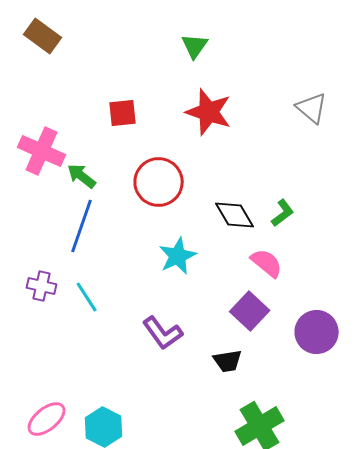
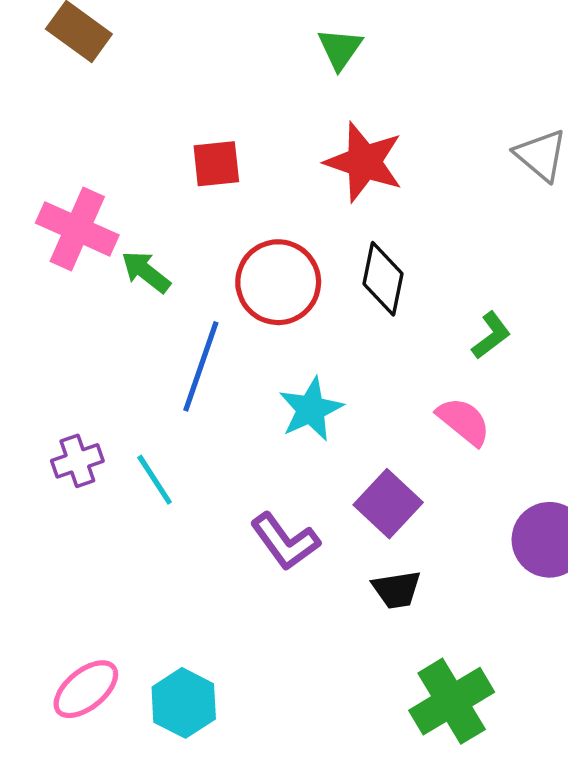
black diamond: (235, 215) -> (383, 279), moved, turned 42
blue line: (82, 226) -> (201, 366), moved
purple cross: (42, 286) -> (77, 461), turned -32
purple square: (250, 311) -> (388, 504), moved

